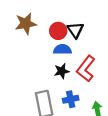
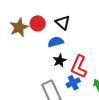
red circle: (58, 31) -> (38, 23), moved
red L-shape: (86, 69) -> (79, 67), moved

